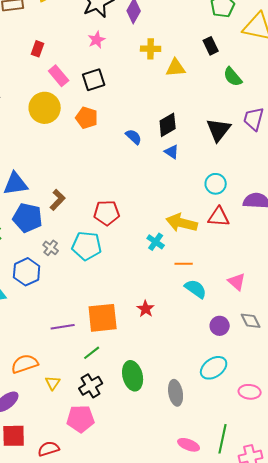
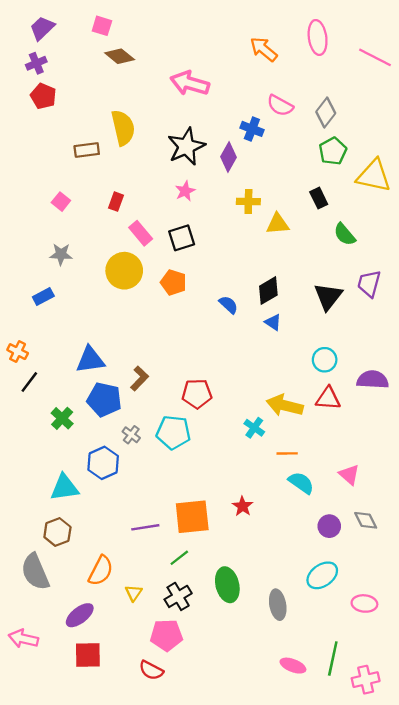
orange semicircle: (25, 364) -> (101, 571), turned 136
red semicircle: (49, 449) -> (151, 670), moved, turned -135

